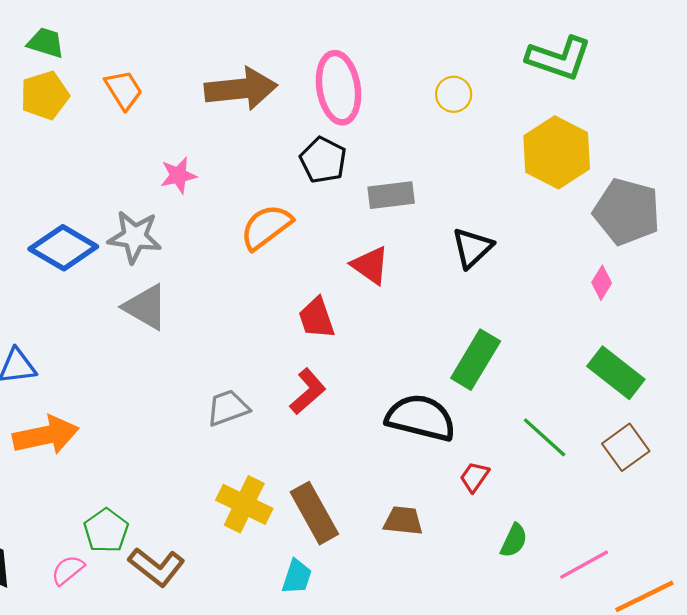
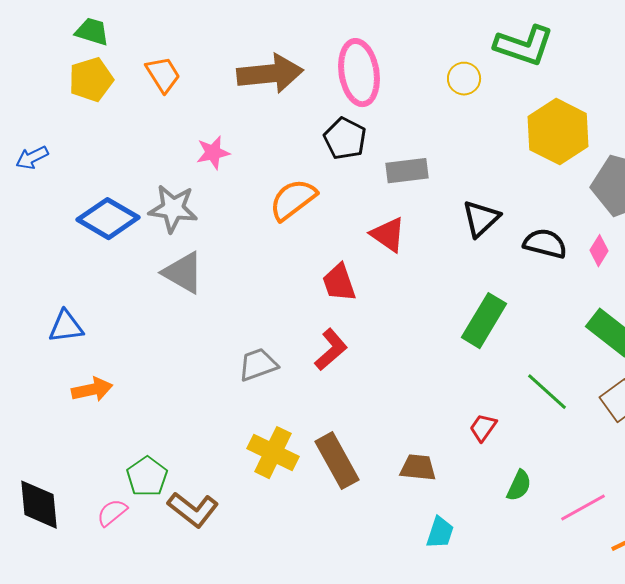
green L-shape: (559, 58) -> (524, 46), moved
black semicircle: (421, 418) -> (545, 244), moved, size x0.7
orange arrow: (46, 435) -> (92, 390), size x0.7
cyan trapezoid: (297, 577) -> (440, 533), moved

